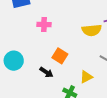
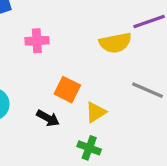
yellow triangle: (86, 77) -> (96, 112), moved

